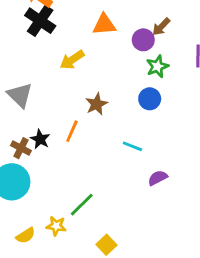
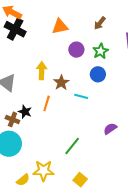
purple circle: (143, 40) -> (76, 50), moved
yellow arrow: (72, 60) -> (42, 71), moved, turned 132
cyan line: (132, 146) -> (81, 96), moved
green line: (82, 205) -> (72, 146), moved
yellow star: (56, 226) -> (44, 171), size x1.5

